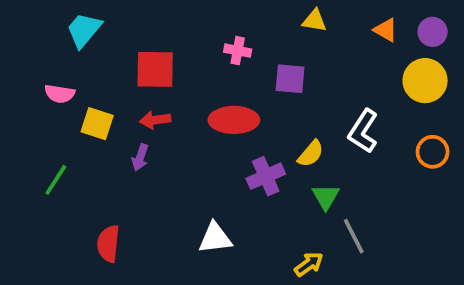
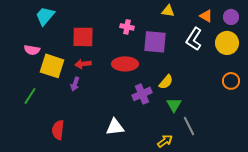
purple square: (290, 79) -> (155, 42), size x1.4
yellow square: (97, 124) -> (52, 66), size x1.4
white L-shape: (363, 131) -> (194, 39), moved

